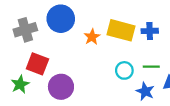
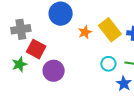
gray cross: (25, 30) -> (21, 29), moved
yellow rectangle: (121, 30) -> (110, 30), turned 30

